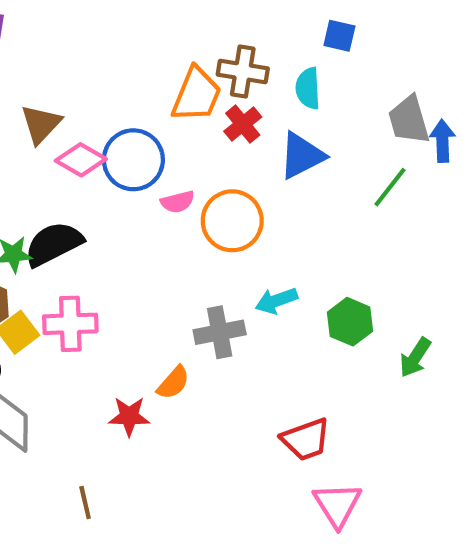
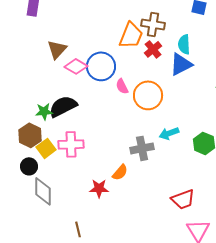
cyan semicircle: (308, 88) -> (184, 44), moved
pink semicircle: (178, 202) -> (122, 86), turned 77

